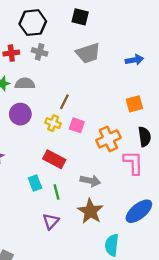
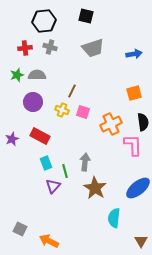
red rectangle: (54, 159) -> (40, 136), moved
gray arrow: (90, 181) -> (85, 162), moved, turned -96
purple triangle: (51, 221) -> (53, 186), moved

